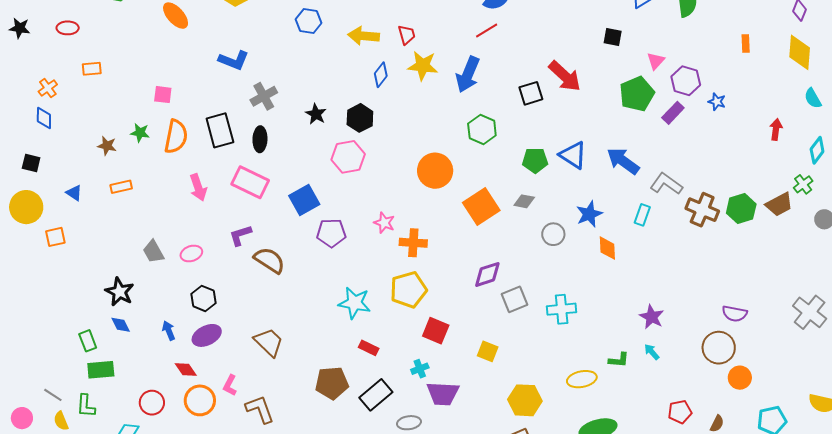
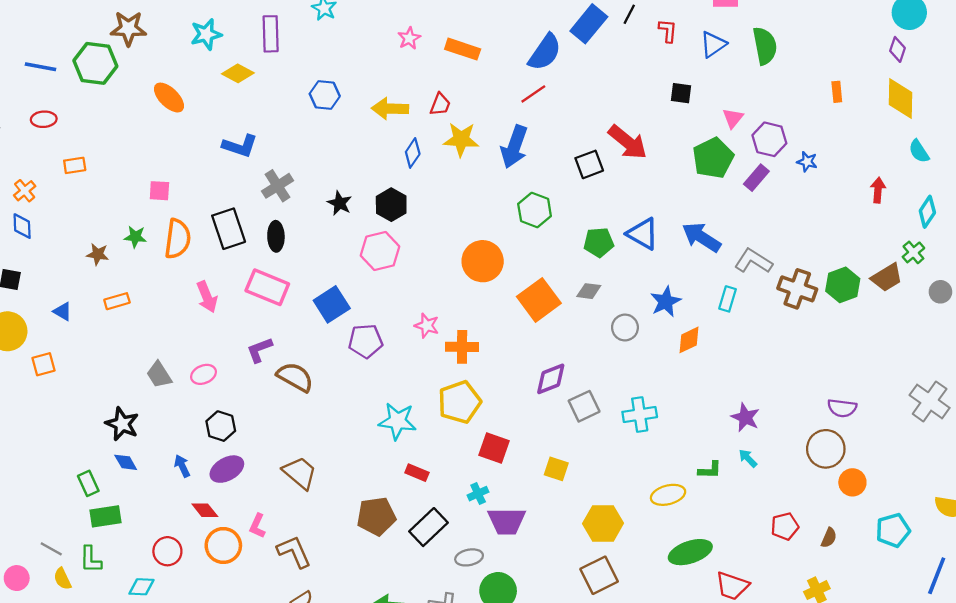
red trapezoid: (407, 35) -> (440, 104), turned 40
orange diamond: (607, 248) -> (689, 340), turned 70

